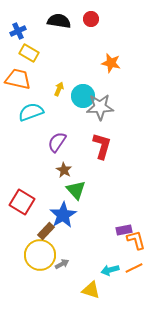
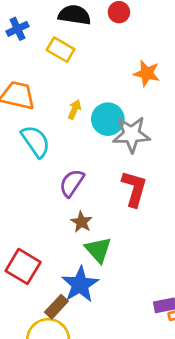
yellow rectangle: (29, 53) -> (61, 50), moved
cyan semicircle: (31, 112) -> (36, 141), turned 75

